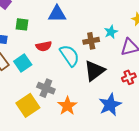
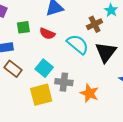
red semicircle: (44, 46) -> (47, 34), moved, turned 49
cyan square: (23, 63) -> (44, 68), moved
yellow square: (28, 105) -> (41, 95), moved, turned 35

